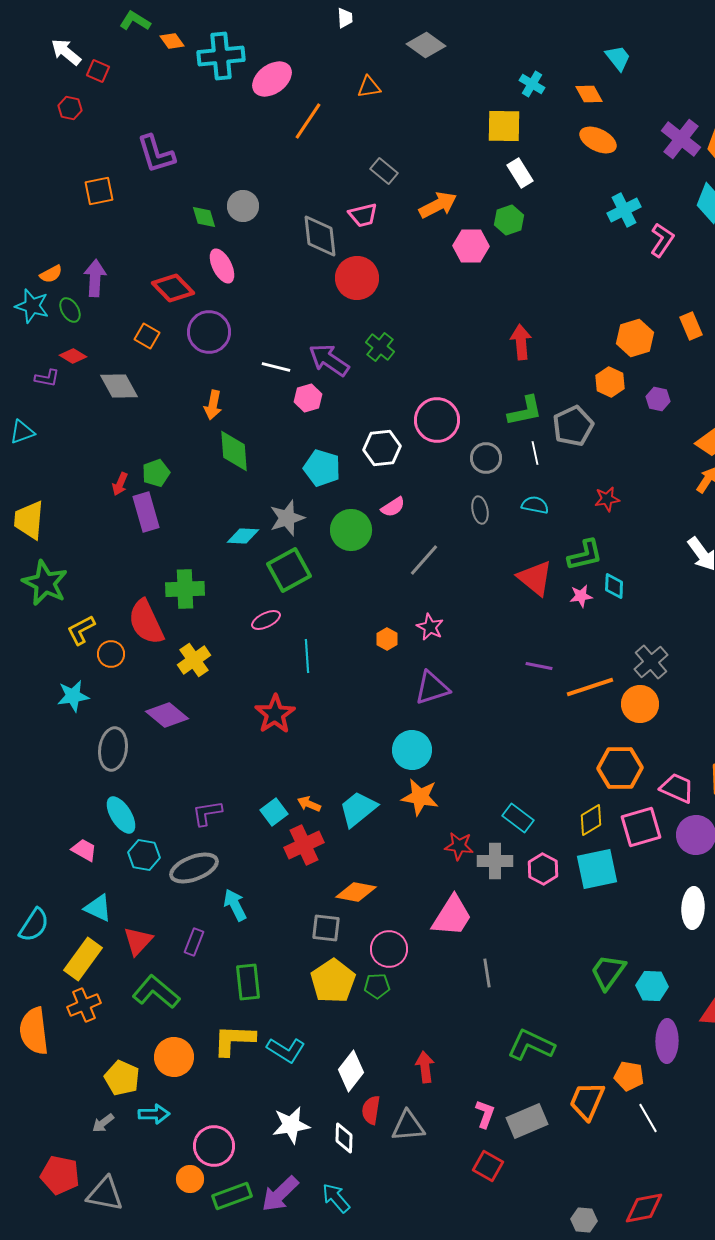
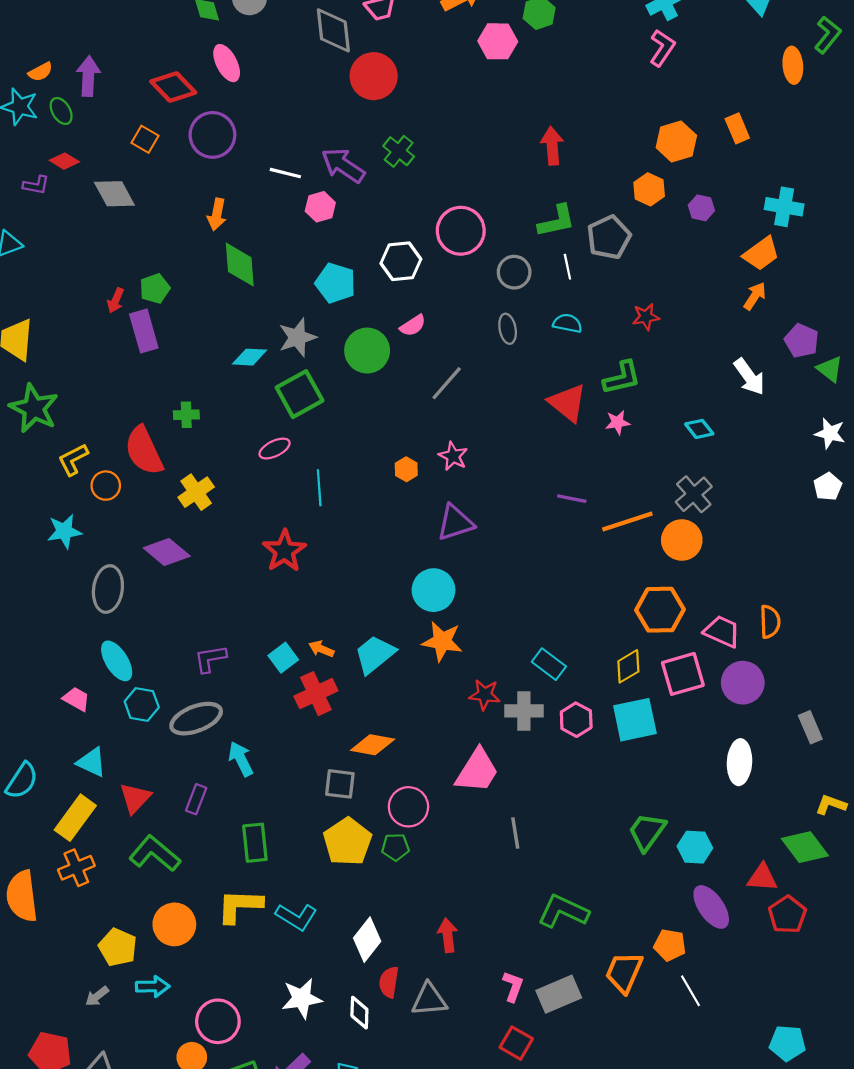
pink L-shape: (662, 240) -> (662, 48), moved
cyan diamond: (614, 586) -> (699, 429), moved, turned -40
green cross: (185, 589) -> (186, 415), size x0.6
purple ellipse: (667, 1041) -> (711, 907), turned -36

